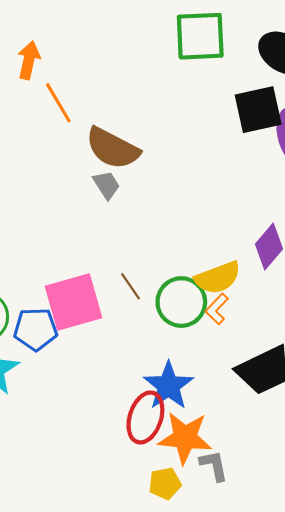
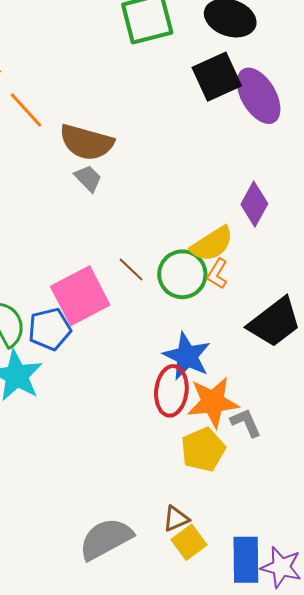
yellow pentagon: (165, 484) -> (203, 450), size x1.4

